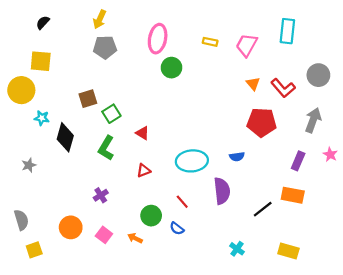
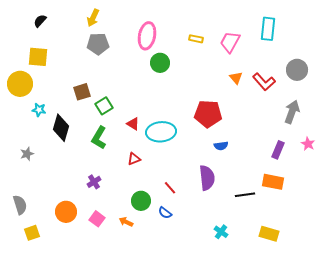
red pentagon: (262, 122) -> (208, 114), moved
cyan ellipse: (192, 161) -> (161, 132), moved
black line: (263, 209) -> (245, 195), turned 30

